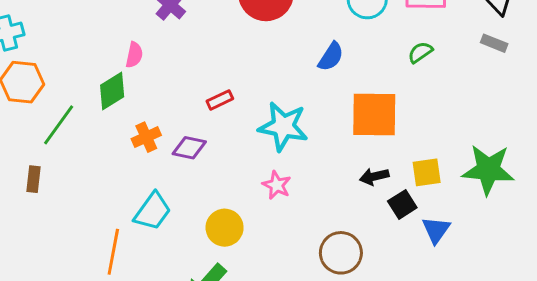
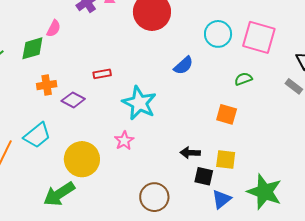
orange square: (374, 114) -> (227, 114), moved, size x0.6
green star: (488, 170) -> (264, 192), moved
black square: (402, 204) -> (204, 176), turned 30
yellow circle: (225, 228) -> (82, 159), size x1.4

